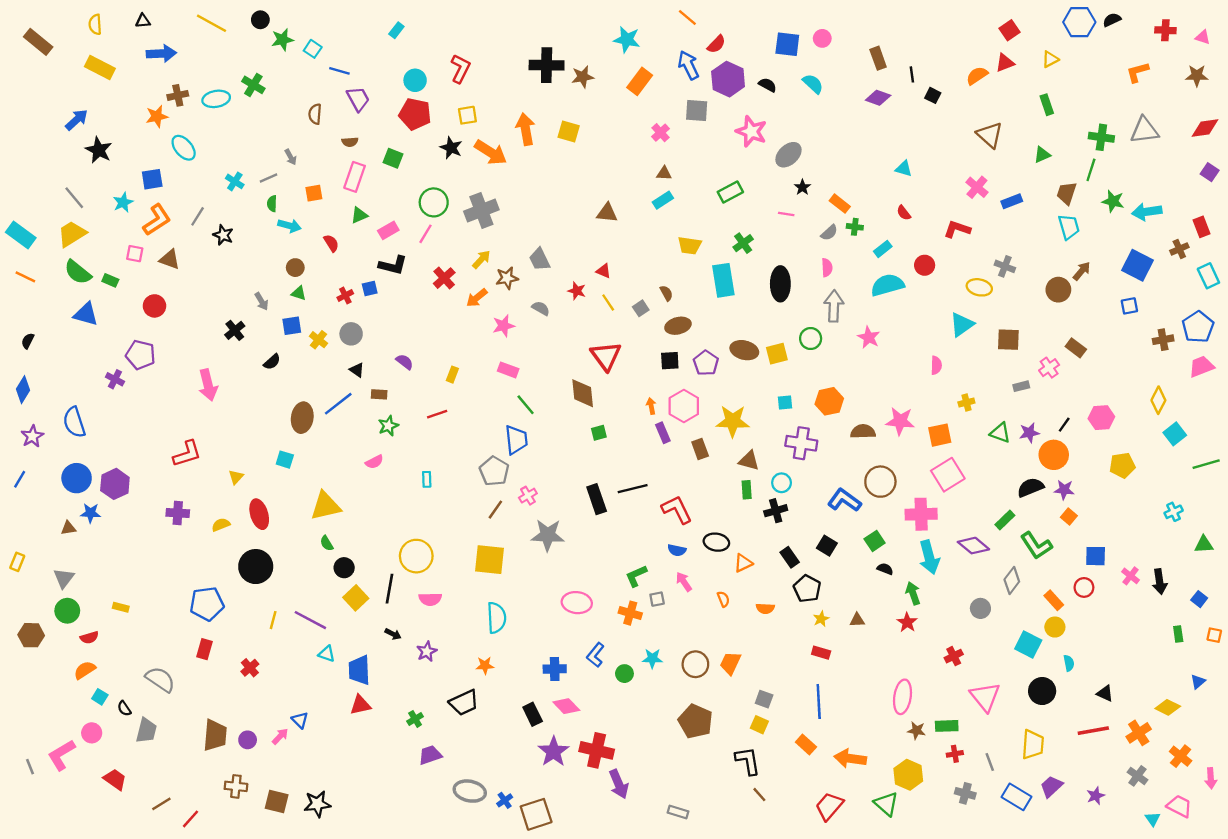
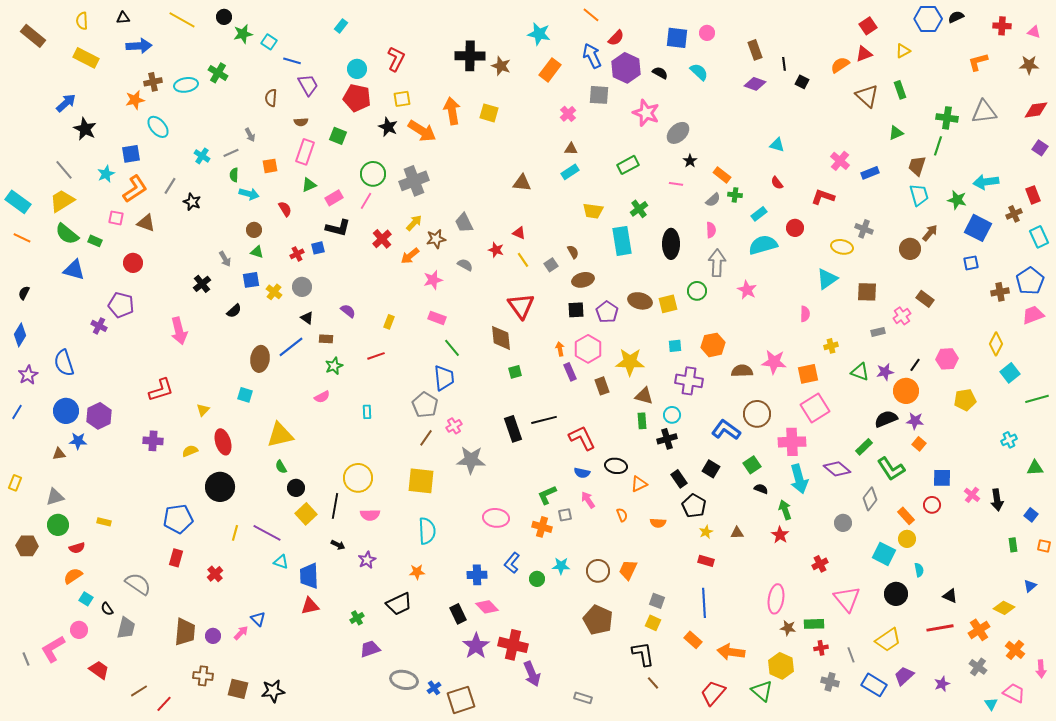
brown star: (583, 77) -> (501, 66), turned 30
brown triangle: (990, 135) -> (867, 96), moved
green star: (1113, 201) -> (957, 200), moved
gray triangle: (64, 578) -> (55, 497), turned 36
yellow trapezoid: (1033, 745) -> (888, 640), turned 52

